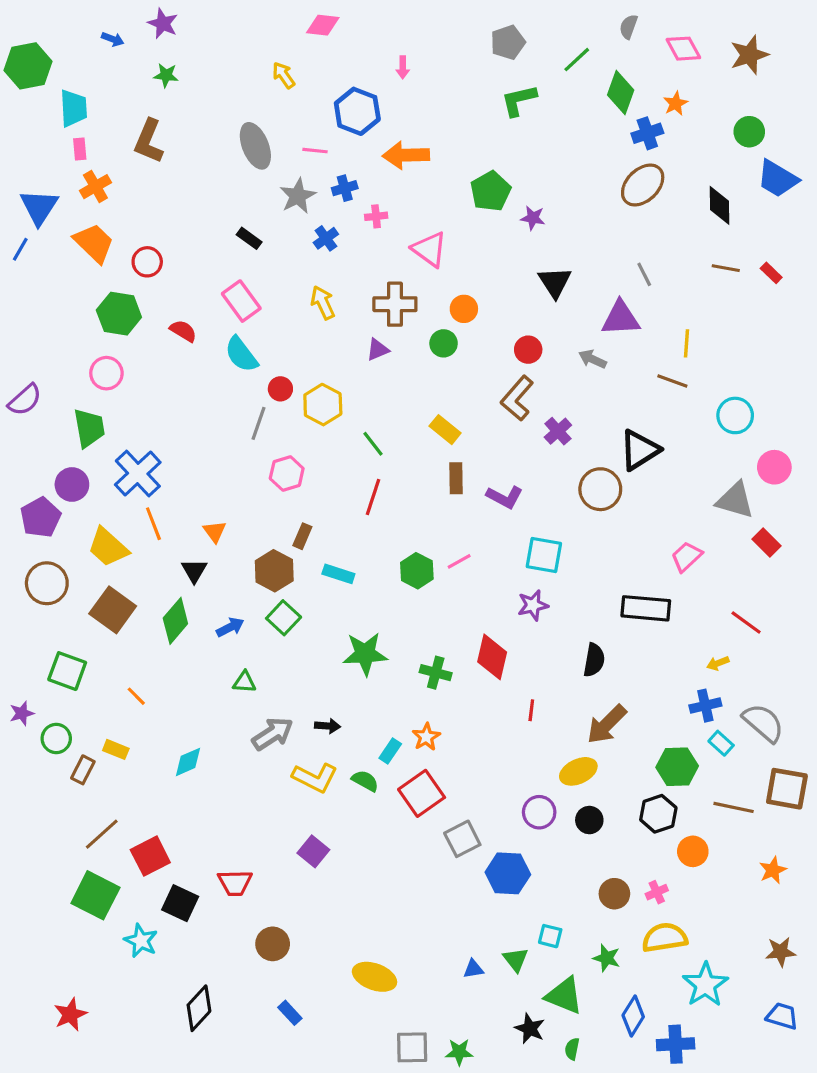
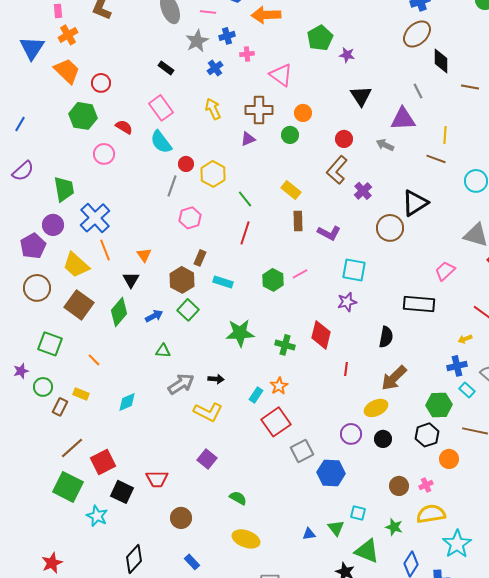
black diamond: (719, 205) -> (441, 61), moved
blue line: (20, 249) -> (20, 124), moved
pink circle: (106, 373) -> (104, 154), moved
green semicircle: (365, 781) -> (238, 498), moved

